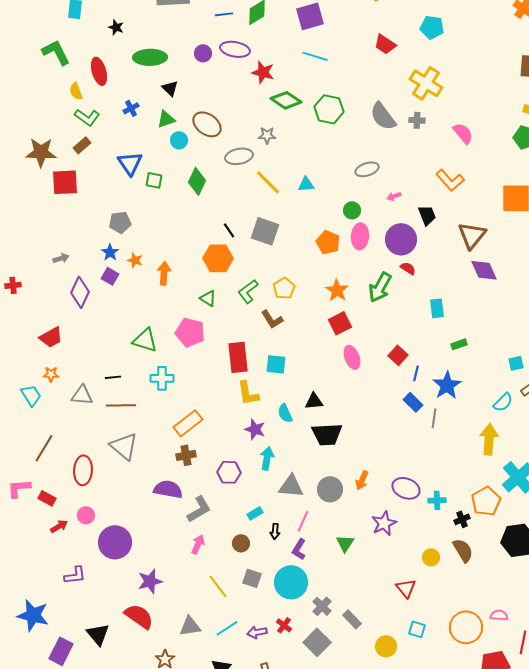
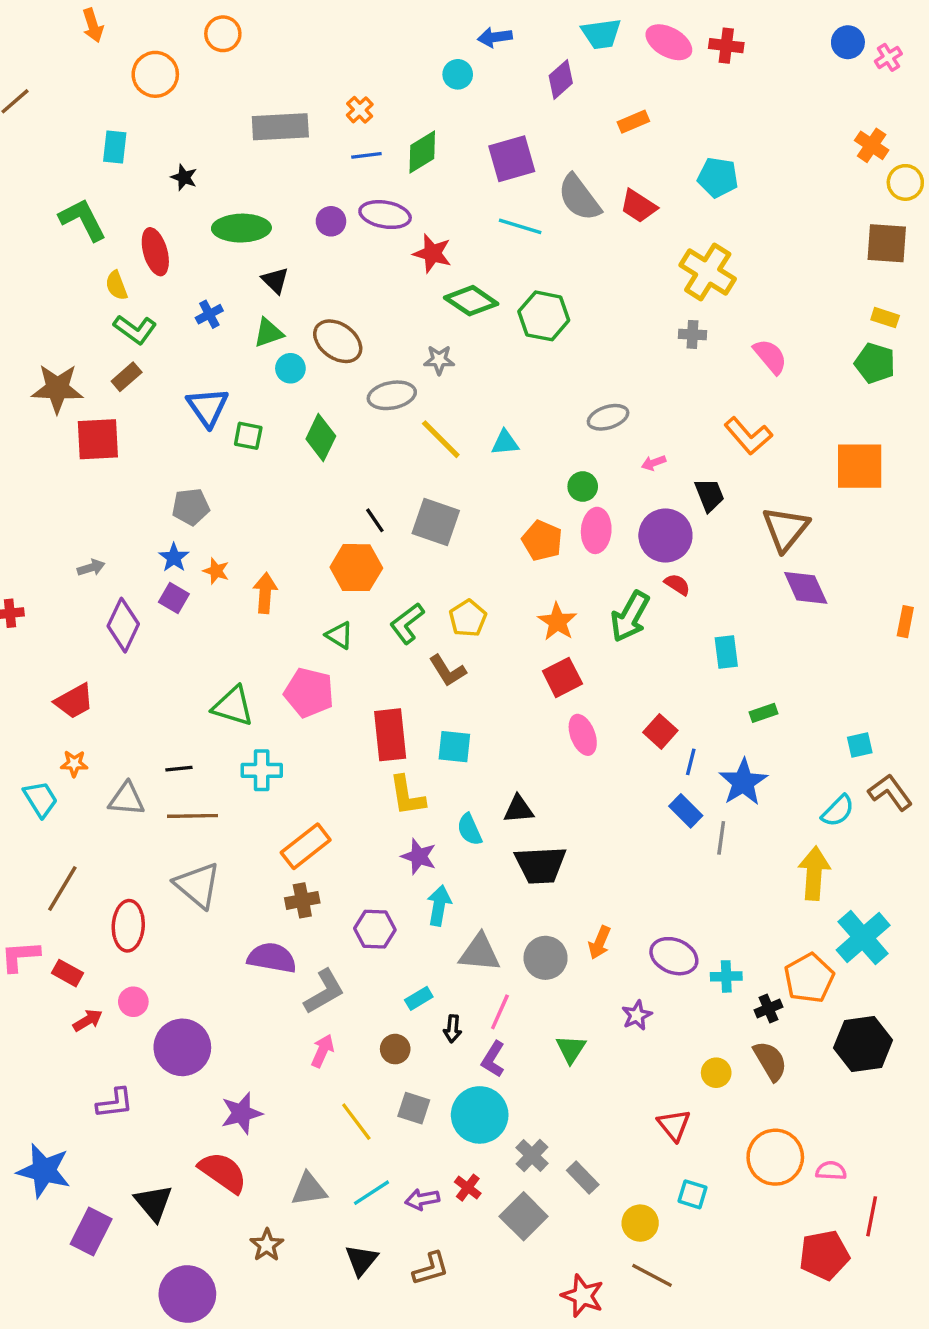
gray semicircle: (383, 116) -> (579, 198), moved
purple star: (384, 523) -> (637, 1015), size x0.7
orange circle: (466, 627) -> (775, 1157), moved

